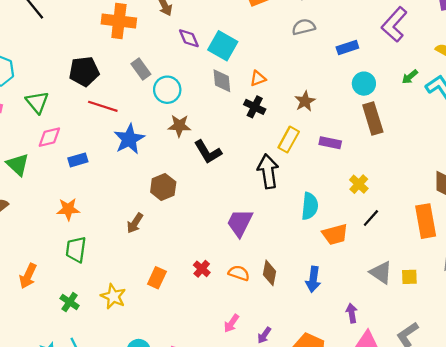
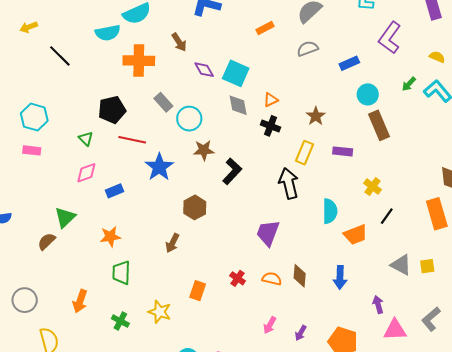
green triangle: (37, 102) -> (86, 139), moved, size x0.7
black L-shape: (208, 152) -> (232, 171), turned -100
green triangle: (18, 165) -> (65, 217), moved, turned 40

